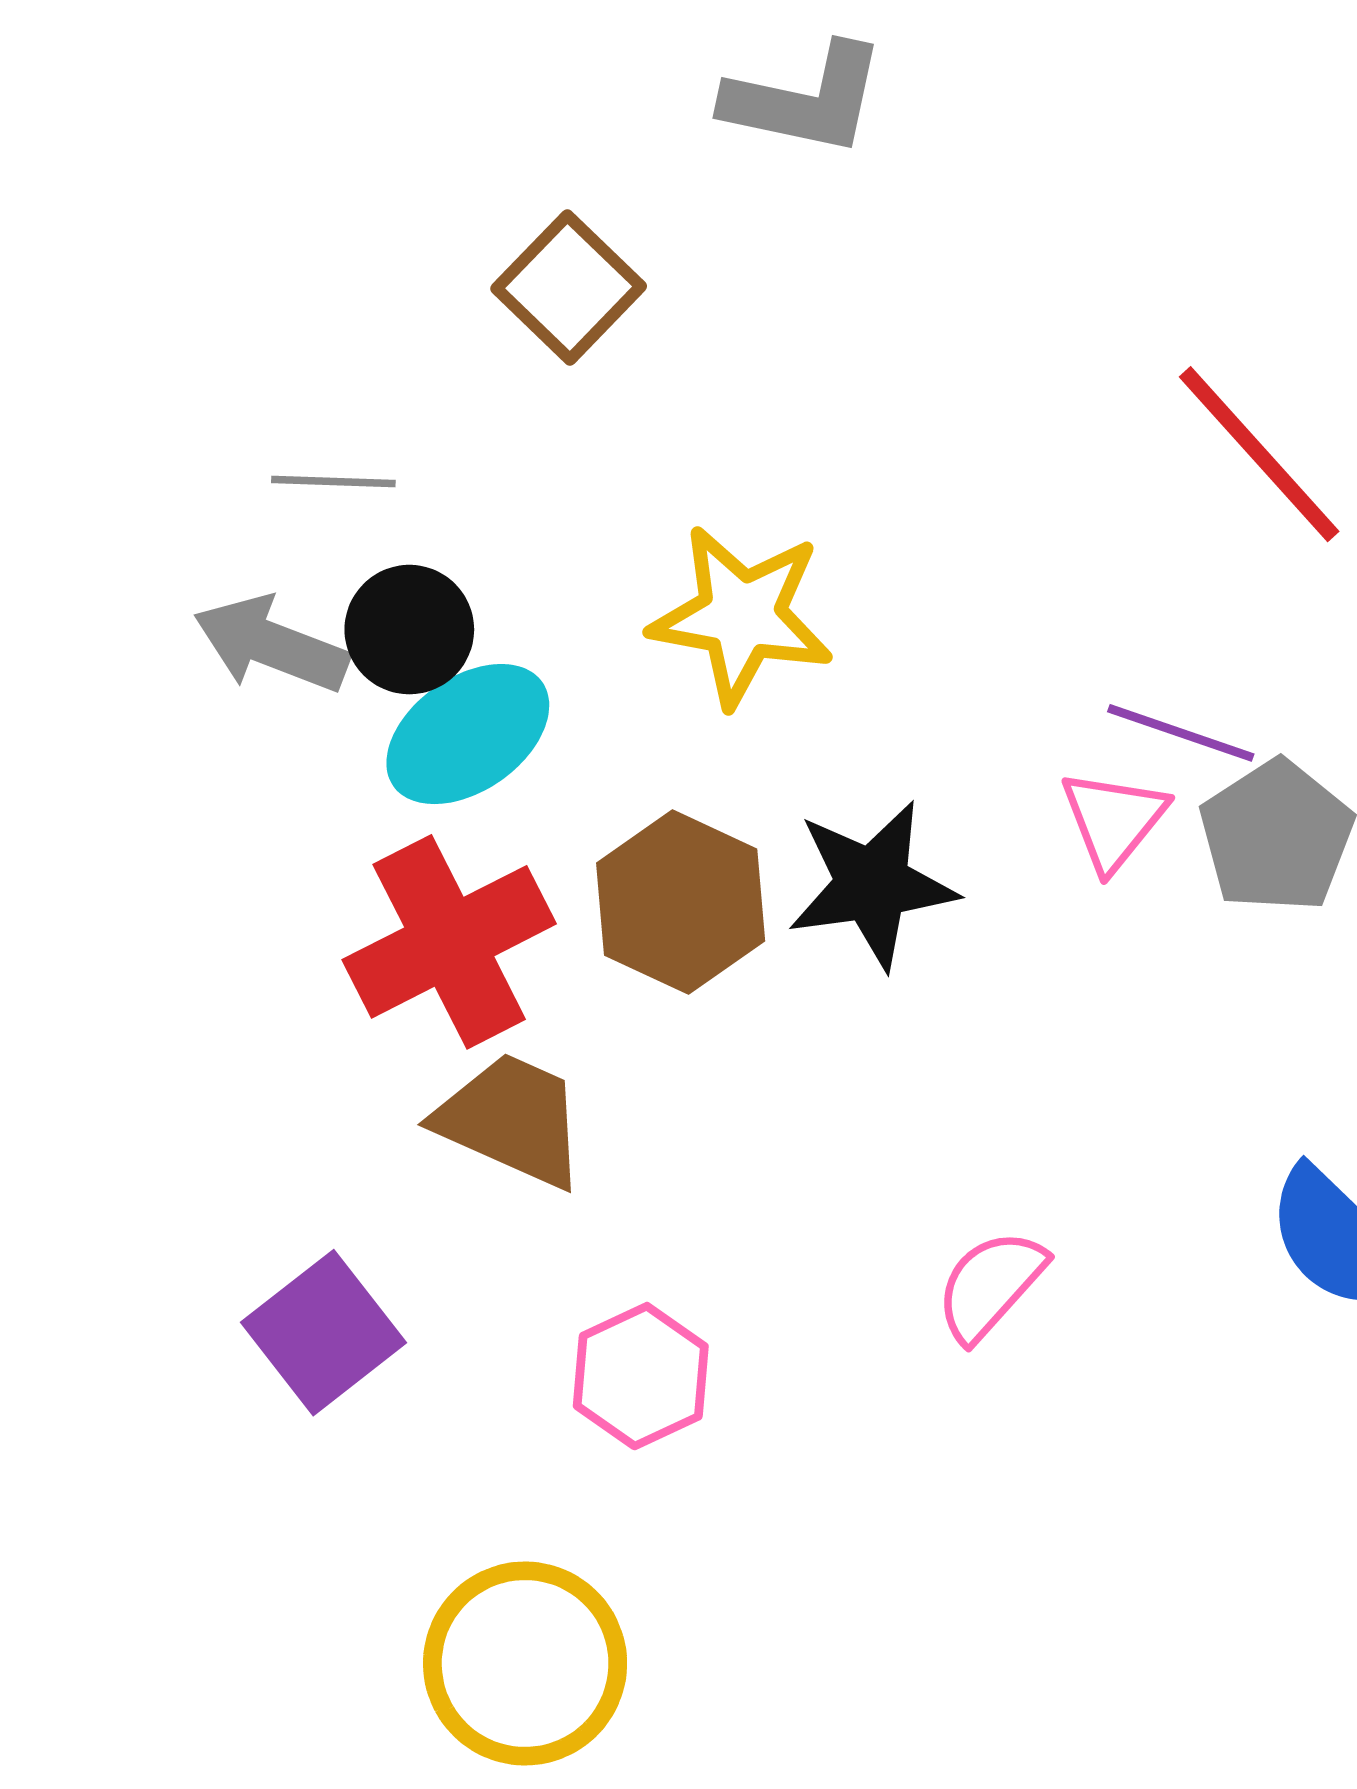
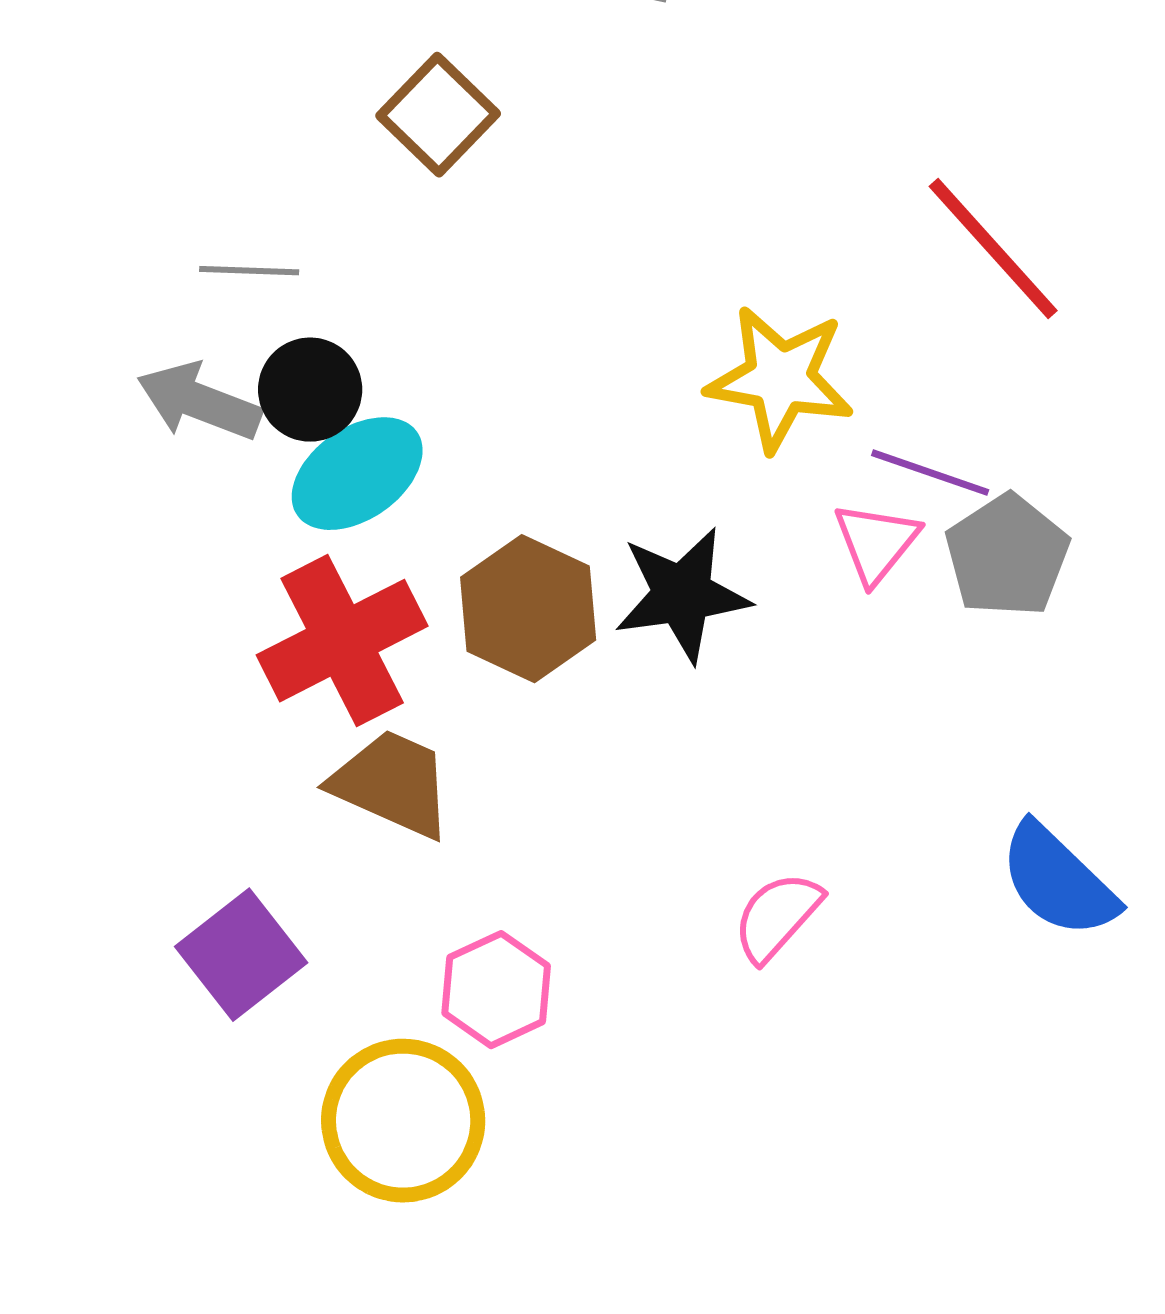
yellow star: (742, 616) -> (780, 379), moved
yellow circle: (525, 1663) -> (403, 1121), moved

